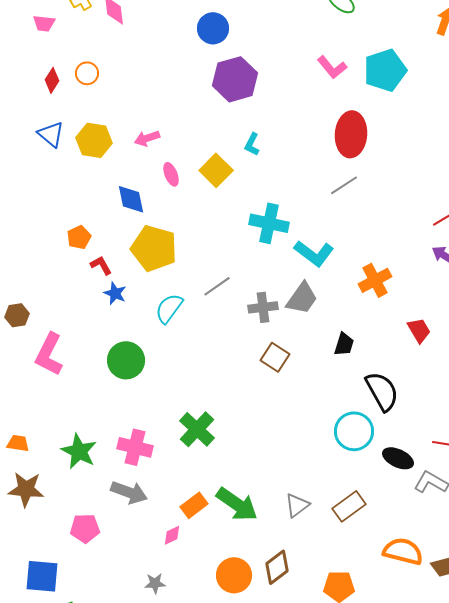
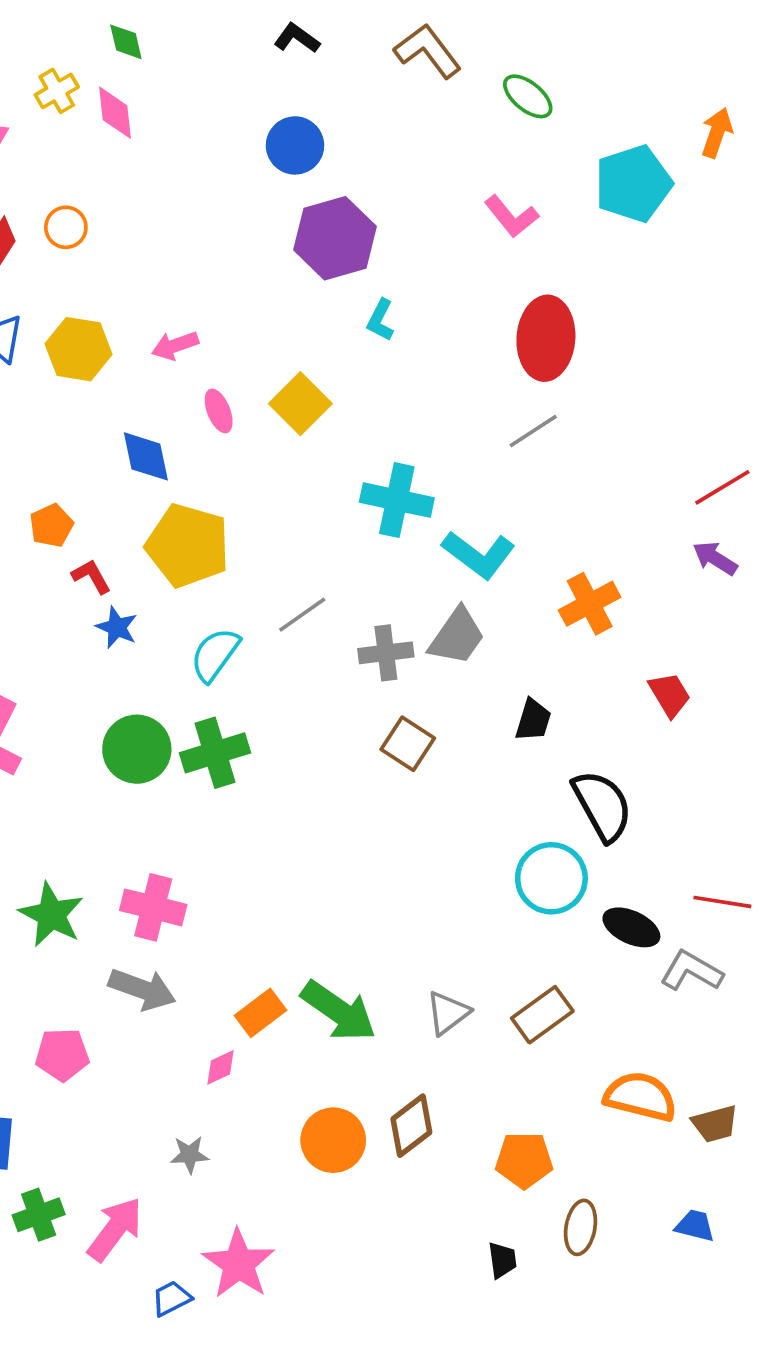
cyan pentagon: (385, 70) -> (633, 184), moved
cyan L-shape: (252, 144) -> (380, 320), moved
green cross: (197, 429) -> (215, 753), moved, turned 30

